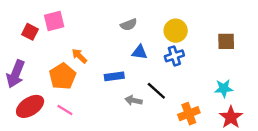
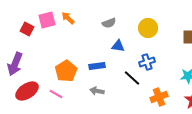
orange arrow: (79, 56) -> (68, 18), moved
blue cross: (174, 56) -> (147, 62), moved
orange pentagon: (62, 76) -> (66, 71), moved
gray arrow: (133, 100) -> (97, 91), moved

